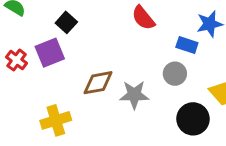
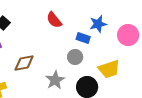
gray star: (134, 95) -> (55, 80), moved, turned -30

